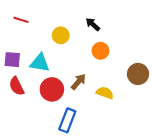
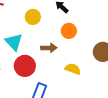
cyan triangle: (40, 63) -> (14, 42), turned 36
brown arrow: (78, 82) -> (49, 48), moved, turned 49

